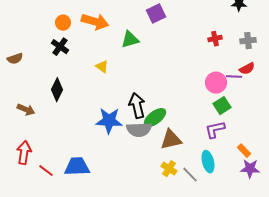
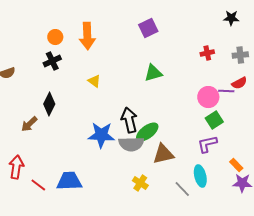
orange arrow: (95, 22) -> (87, 36), turned 72
green triangle: (130, 40) -> (153, 73), moved
black cross: (60, 47) -> (52, 61), turned 30
brown arrow: (26, 110) -> (29, 124), moved, turned 114
yellow cross: (169, 169) -> (140, 183), moved

